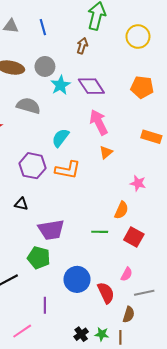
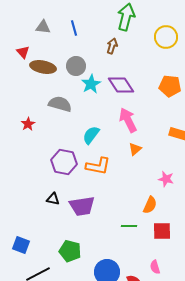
purple trapezoid: (51, 230) -> (82, 206), moved
red square: (134, 237) -> (162, 231), turned -30
pink semicircle: (127, 274) -> (155, 267), turned 136

